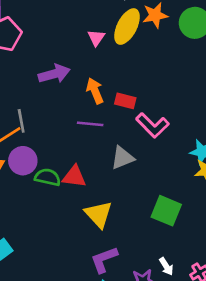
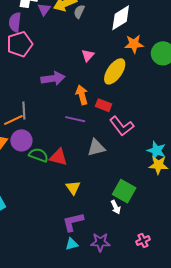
yellow ellipse: (127, 27) -> (115, 71), moved
yellow triangle: (99, 214) -> (73, 188), size x0.7
white arrow: (166, 266) -> (116, 207), moved

